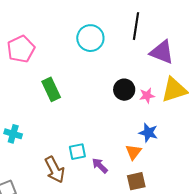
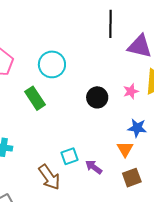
cyan circle: (90, 38) -> (52, 64), moved
black circle: (124, 90) -> (97, 97), moved

